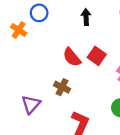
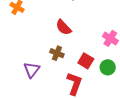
red square: (97, 56) -> (86, 61), moved

